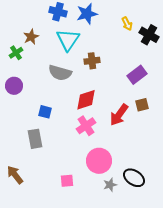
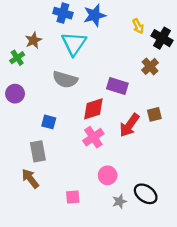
brown cross: (92, 61) -> (150, 66), moved, turned -35
purple rectangle: (137, 75) -> (117, 86), moved, turned 54
pink circle: (99, 161) -> (108, 175), size x0.7
brown arrow: (15, 175) -> (30, 179), moved

